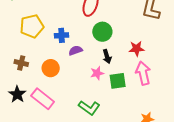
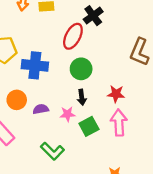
blue cross: (62, 35) -> (35, 65), size x1.6
purple semicircle: (76, 50) -> (41, 109), moved
green square: (118, 81) -> (89, 126), turned -30

